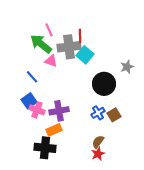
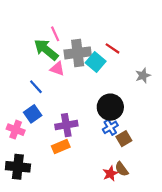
red line: (80, 36) -> (113, 48), moved, turned -56
black circle: (104, 84) -> (110, 107), moved
pink cross: (37, 110) -> (16, 130), moved
brown square: (114, 115) -> (124, 139), moved
brown semicircle: (98, 142) -> (122, 169), moved, turned -72
black cross: (45, 148) -> (18, 167), moved

